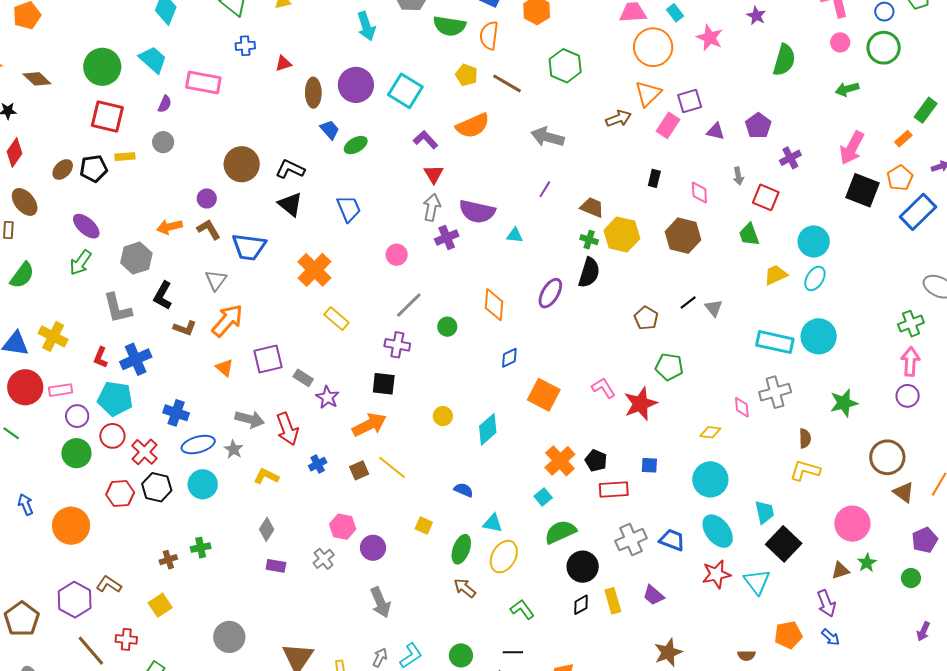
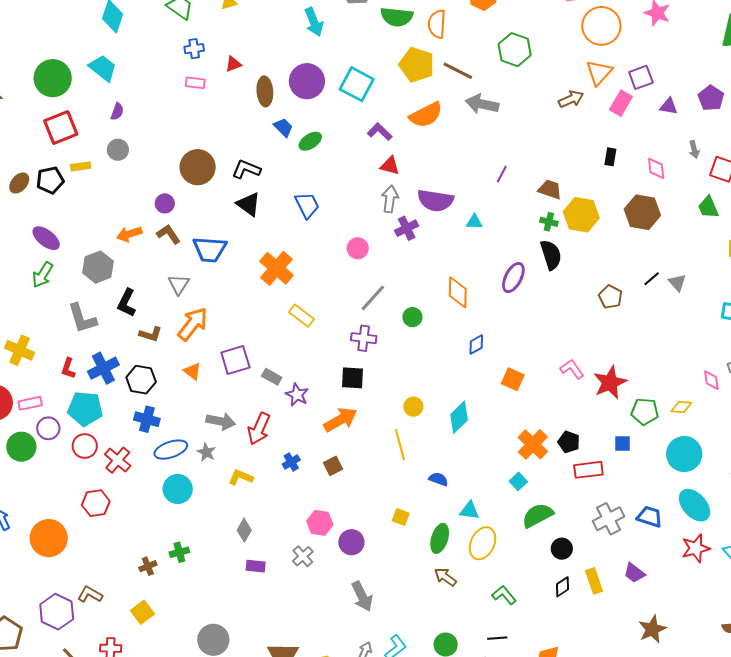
yellow pentagon: (466, 75) -> (417, 65), size x1.6
pink rectangle: (203, 82) -> (195, 83), moved, size x0.6
red square: (107, 117) -> (61, 128), turned -32
gray arrow: (548, 137) -> (482, 104), moved
red triangle: (434, 174) -> (390, 166), turned -40
black semicircle: (589, 273) -> (551, 255), turned -32
green pentagon: (669, 367) -> (645, 412), moved
orange square: (544, 395) -> (513, 379), size x0.7
red arrow: (287, 429) -> (259, 429), turned 48
green circle: (76, 453) -> (21, 447), moved
yellow line: (392, 467) -> (400, 445), moved, turned 40
black hexagon: (157, 487) -> (141, 380), moved
black circle: (583, 567) -> (562, 549), size x0.7

